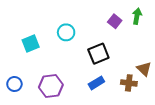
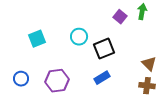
cyan circle: (66, 32) -> (79, 37), moved
brown cross: (129, 83) -> (147, 86), moved

